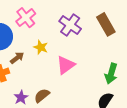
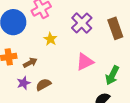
brown arrow: (17, 58) -> (30, 63), moved
pink triangle: (66, 65) -> (85, 62), moved

